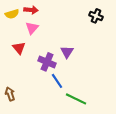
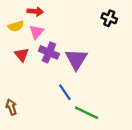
yellow semicircle: (12, 14) -> (16, 26), moved
purple triangle: (67, 52) -> (76, 59), size x1.5
purple cross: (47, 62) -> (49, 52), moved

